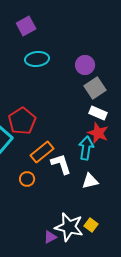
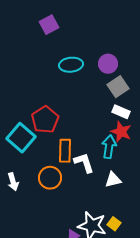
cyan ellipse: (37, 59) -> (71, 65), moved
orange rectangle: (42, 152) -> (65, 151), turned -50
orange circle: (27, 179) -> (50, 178), size x1.5

